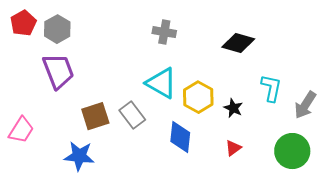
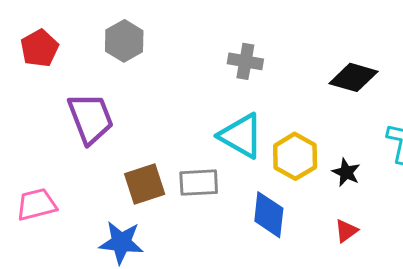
gray hexagon: (57, 29) -> (124, 41), moved
gray rectangle: (132, 115) -> (199, 183), turned -56
pink trapezoid: (21, 130) -> (37, 205), turned -136

